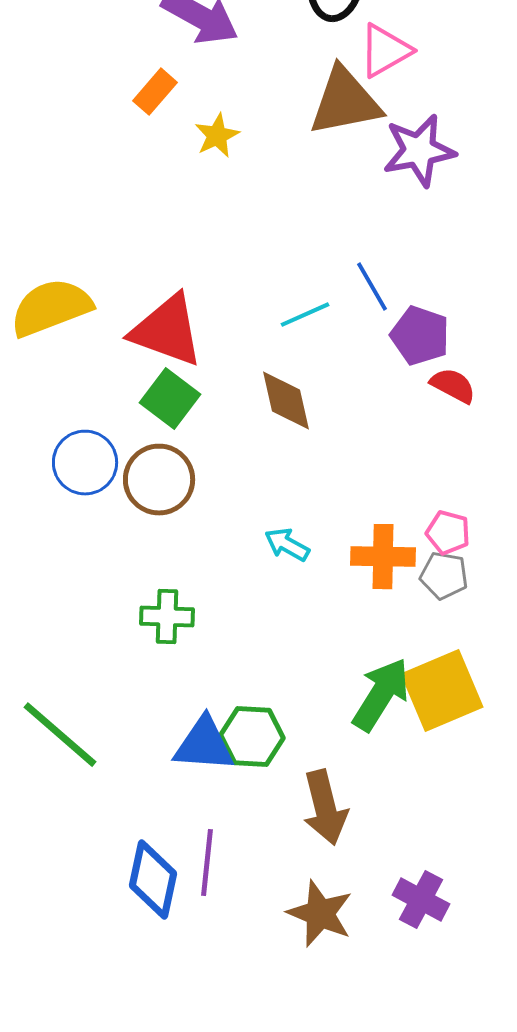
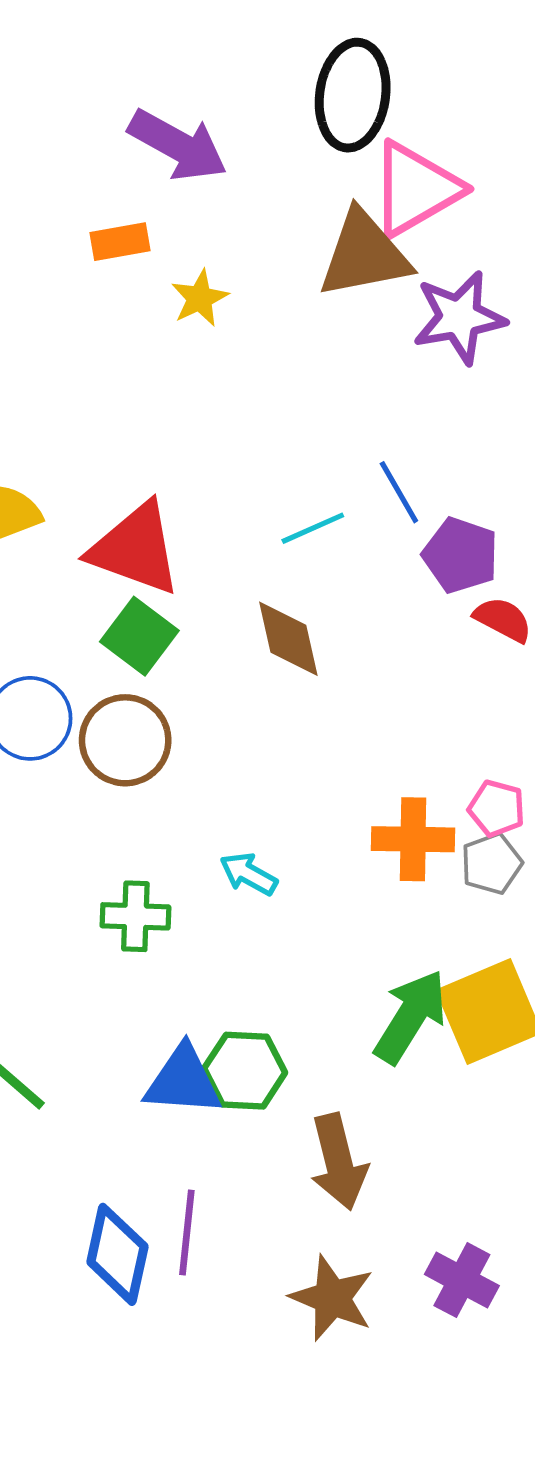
pink triangle: (385, 51) -> (416, 189), size x1.4
orange rectangle: (155, 92) -> (120, 242), turned 39
cyan arrow: (287, 545) -> (249, 874), moved
gray pentagon: (444, 576) -> (491, 864), turned -30

